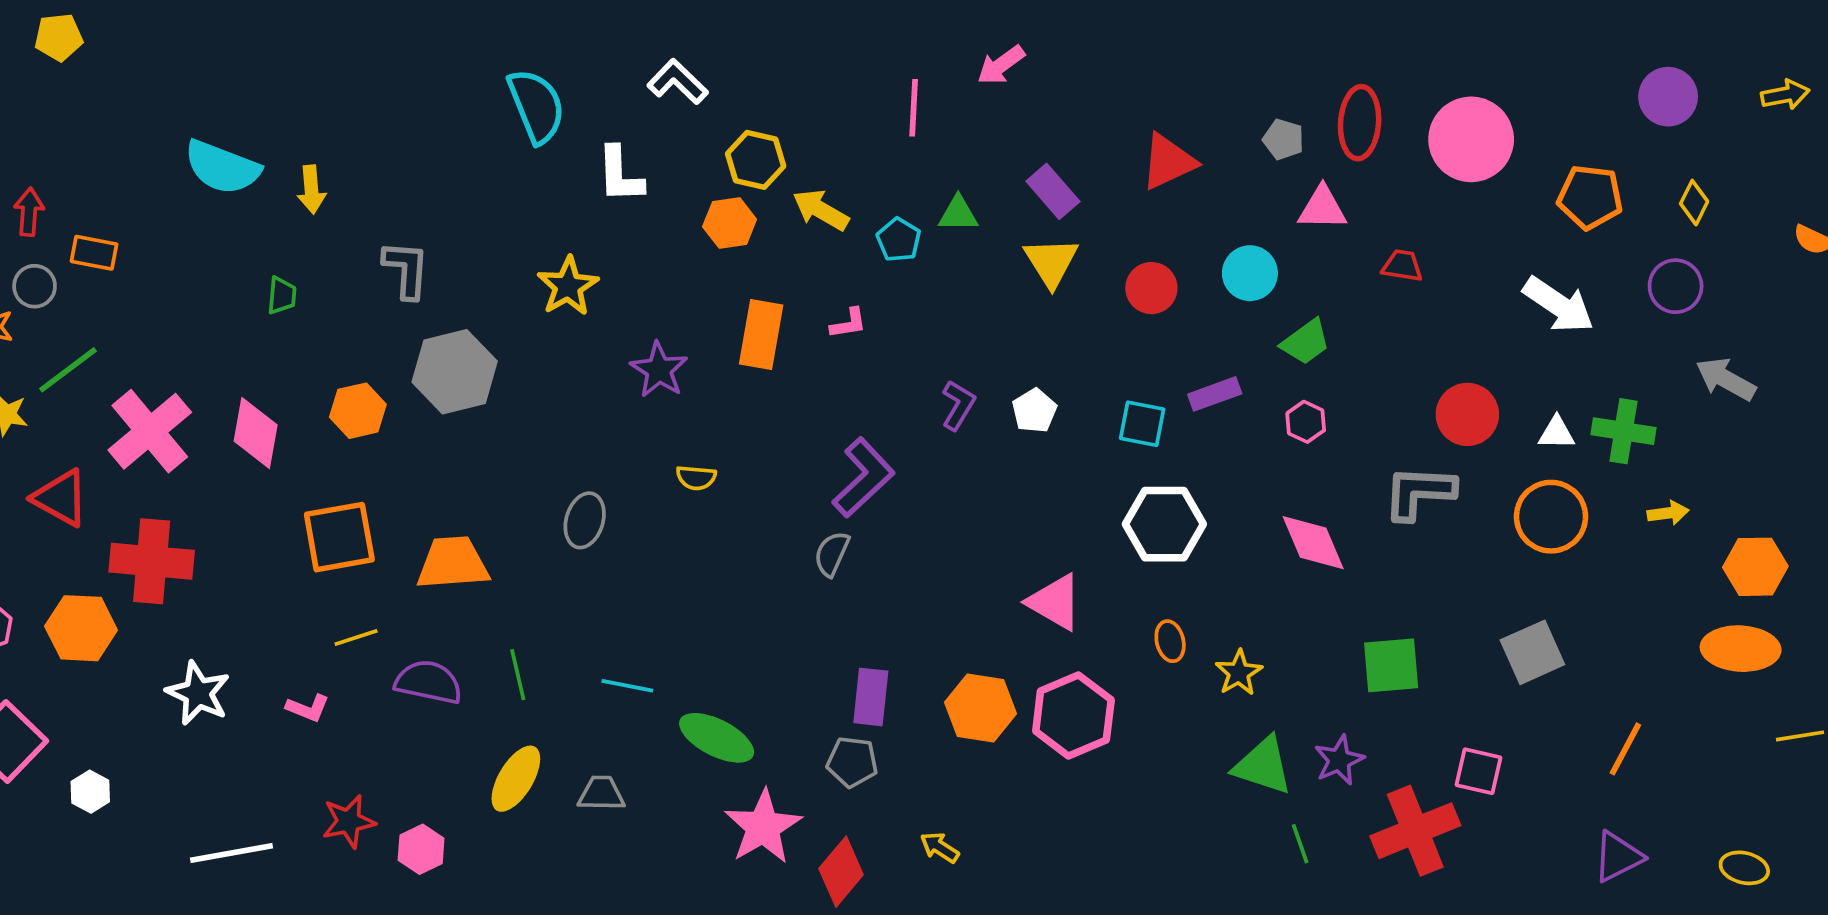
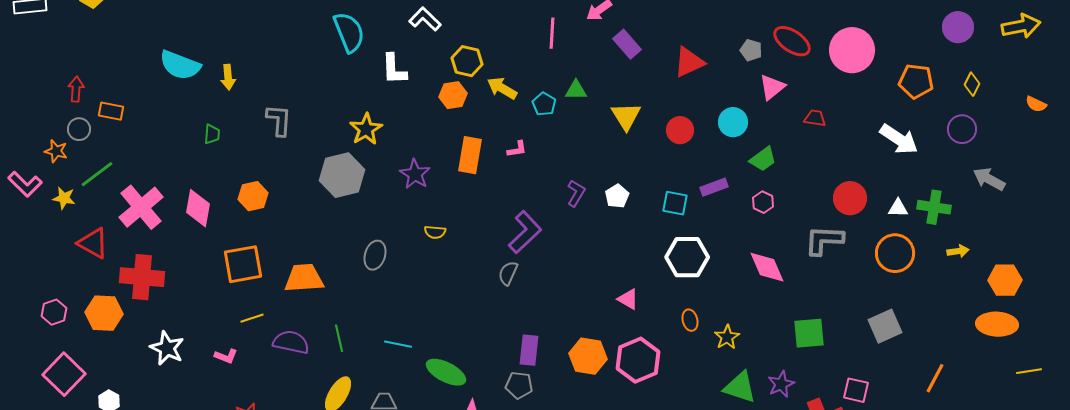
yellow arrow: (1785, 95) -> (1021, 26), size x1.5
red ellipse: (1360, 123) -> (792, 41), turned -60
purple rectangle: (1053, 191) -> (627, 44), moved
pink triangle: (1322, 208) -> (772, 87), turned -40
gray hexagon: (455, 372) -> (342, 175), moved
pink triangle: (1055, 602) -> (628, 299), size x0.7

